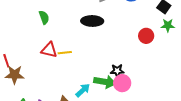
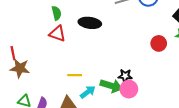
black ellipse: (92, 21) -> (90, 23), moved
red triangle: (49, 50) -> (57, 34), moved
yellow line: (65, 53) -> (75, 75), moved

